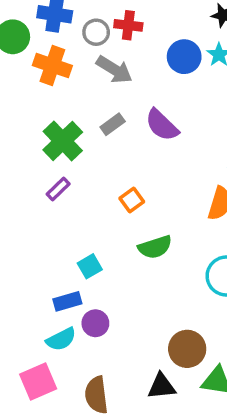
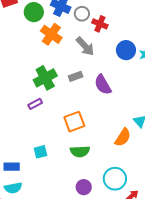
gray circle: (96, 32) -> (82, 14), moved
orange square: (132, 200) -> (74, 122), size x1.5
blue rectangle: (67, 301) -> (12, 167), moved
purple circle: (95, 323) -> (84, 187), moved

